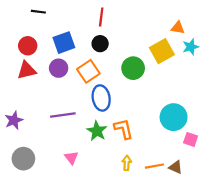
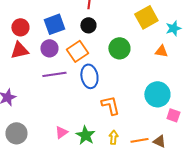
orange triangle: (178, 28) -> (161, 51), moved
yellow square: (162, 51) -> (146, 17), moved
purple line: (63, 115) -> (54, 74), moved
green star: (97, 131) -> (85, 135), moved
pink triangle: (71, 158) -> (61, 132), turned 32

